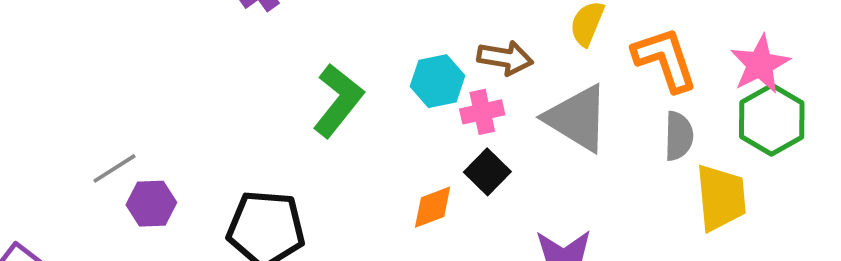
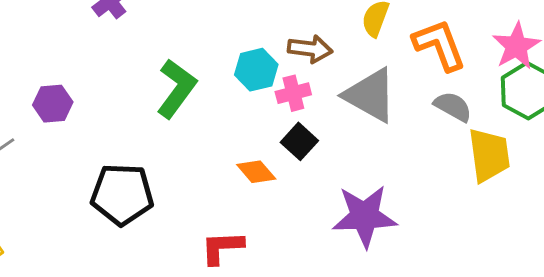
gray semicircle: (679, 136) -> (453, 107), turned -60
purple hexagon: (151, 204) -> (53, 104), moved
orange diamond: (433, 207) -> (256, 172), turned 72

